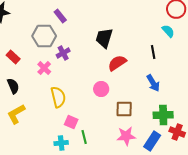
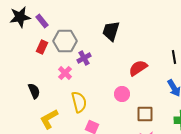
purple rectangle: (60, 16) -> (42, 21), moved
black trapezoid: (104, 38) -> (111, 31), moved
red rectangle: (13, 57) -> (42, 47), moved, turned 72
yellow L-shape: (16, 114) -> (49, 119), moved

